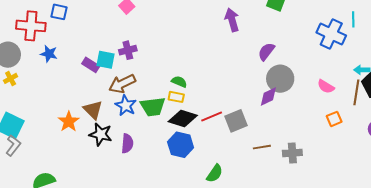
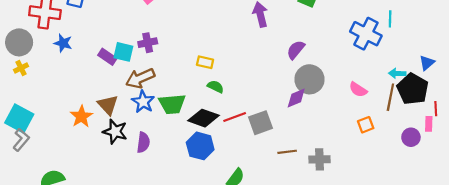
green semicircle: (179, 82) -> (215, 87), moved
yellow rectangle: (176, 97) -> (205, 62), moved

